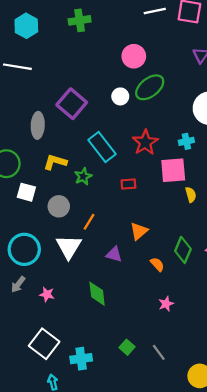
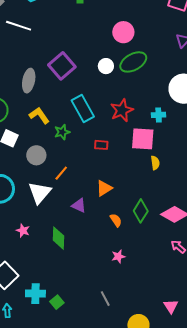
yellow L-shape: (55, 162) -> (39, 115), turned 30
pink star: (47, 294) -> (23, 231), moved
green square: (127, 347) -> (57, 302), moved

